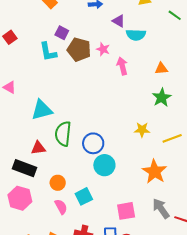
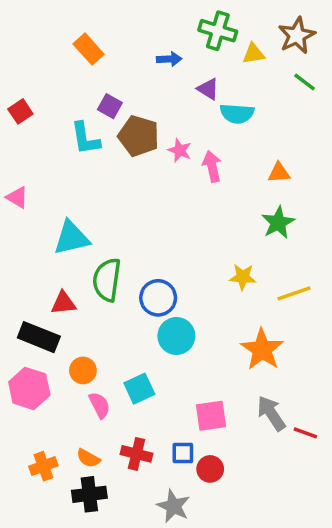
pink star: (103, 49) -> (180, 150), moved
orange circle: (58, 183) -> (83, 370), moved

